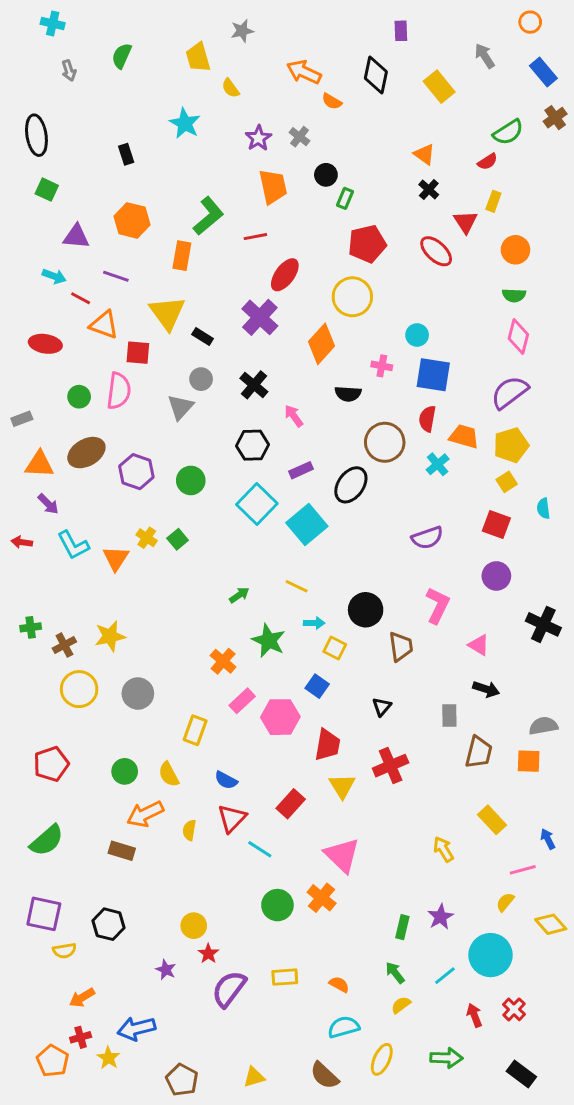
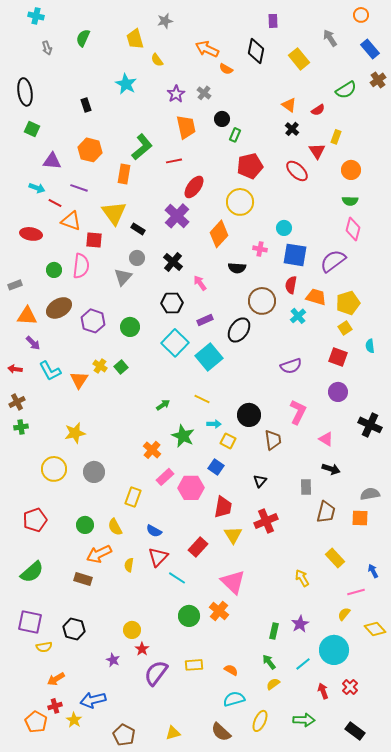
red semicircle: (488, 162) -> (318, 110), moved
purple semicircle: (510, 392) -> (333, 261), moved
brown cross: (64, 645) -> (17, 402), moved

